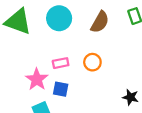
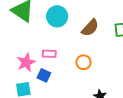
orange circle: (92, 62) -> (84, 62), moved

